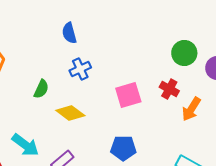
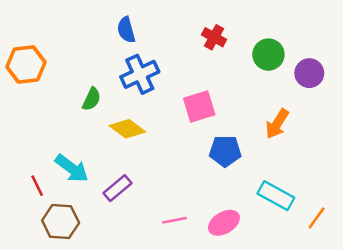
blue cross: (80, 69) -> (140, 74), size x1.4
red cross: (169, 89) -> (214, 37), moved
blue pentagon: (123, 148) -> (225, 151), moved

